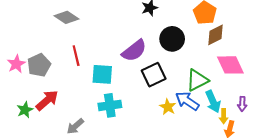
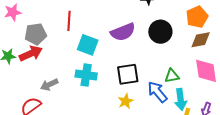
gray pentagon: (39, 65) -> (36, 34), moved
black square: (154, 75) -> (128, 74), moved
green triangle: (197, 80) -> (172, 76), size x0.7
yellow star: (168, 107) -> (126, 101), moved

